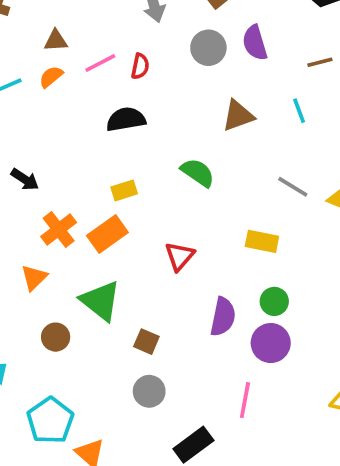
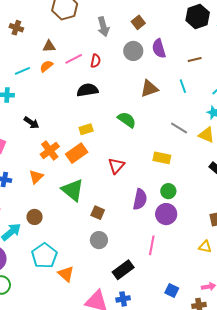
brown circle: (56, 337) -> (35, 217), moved

